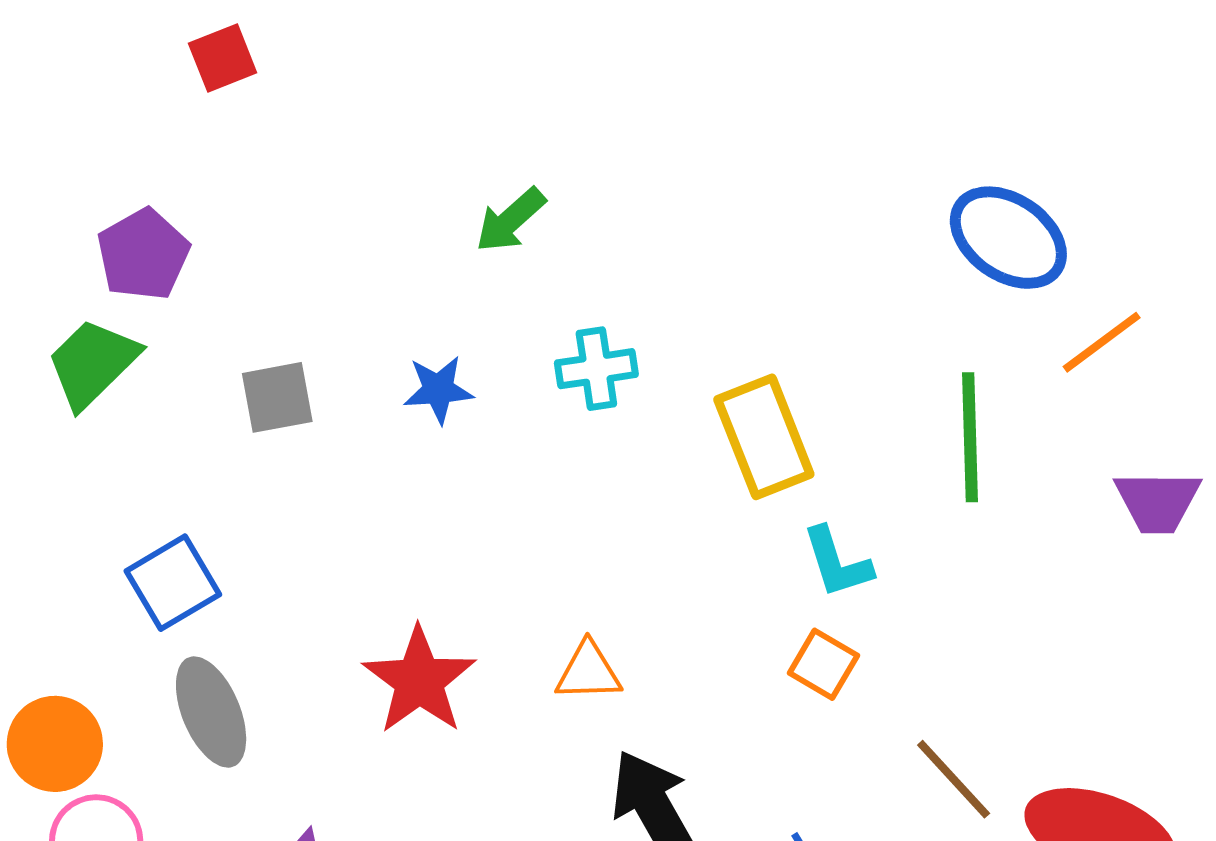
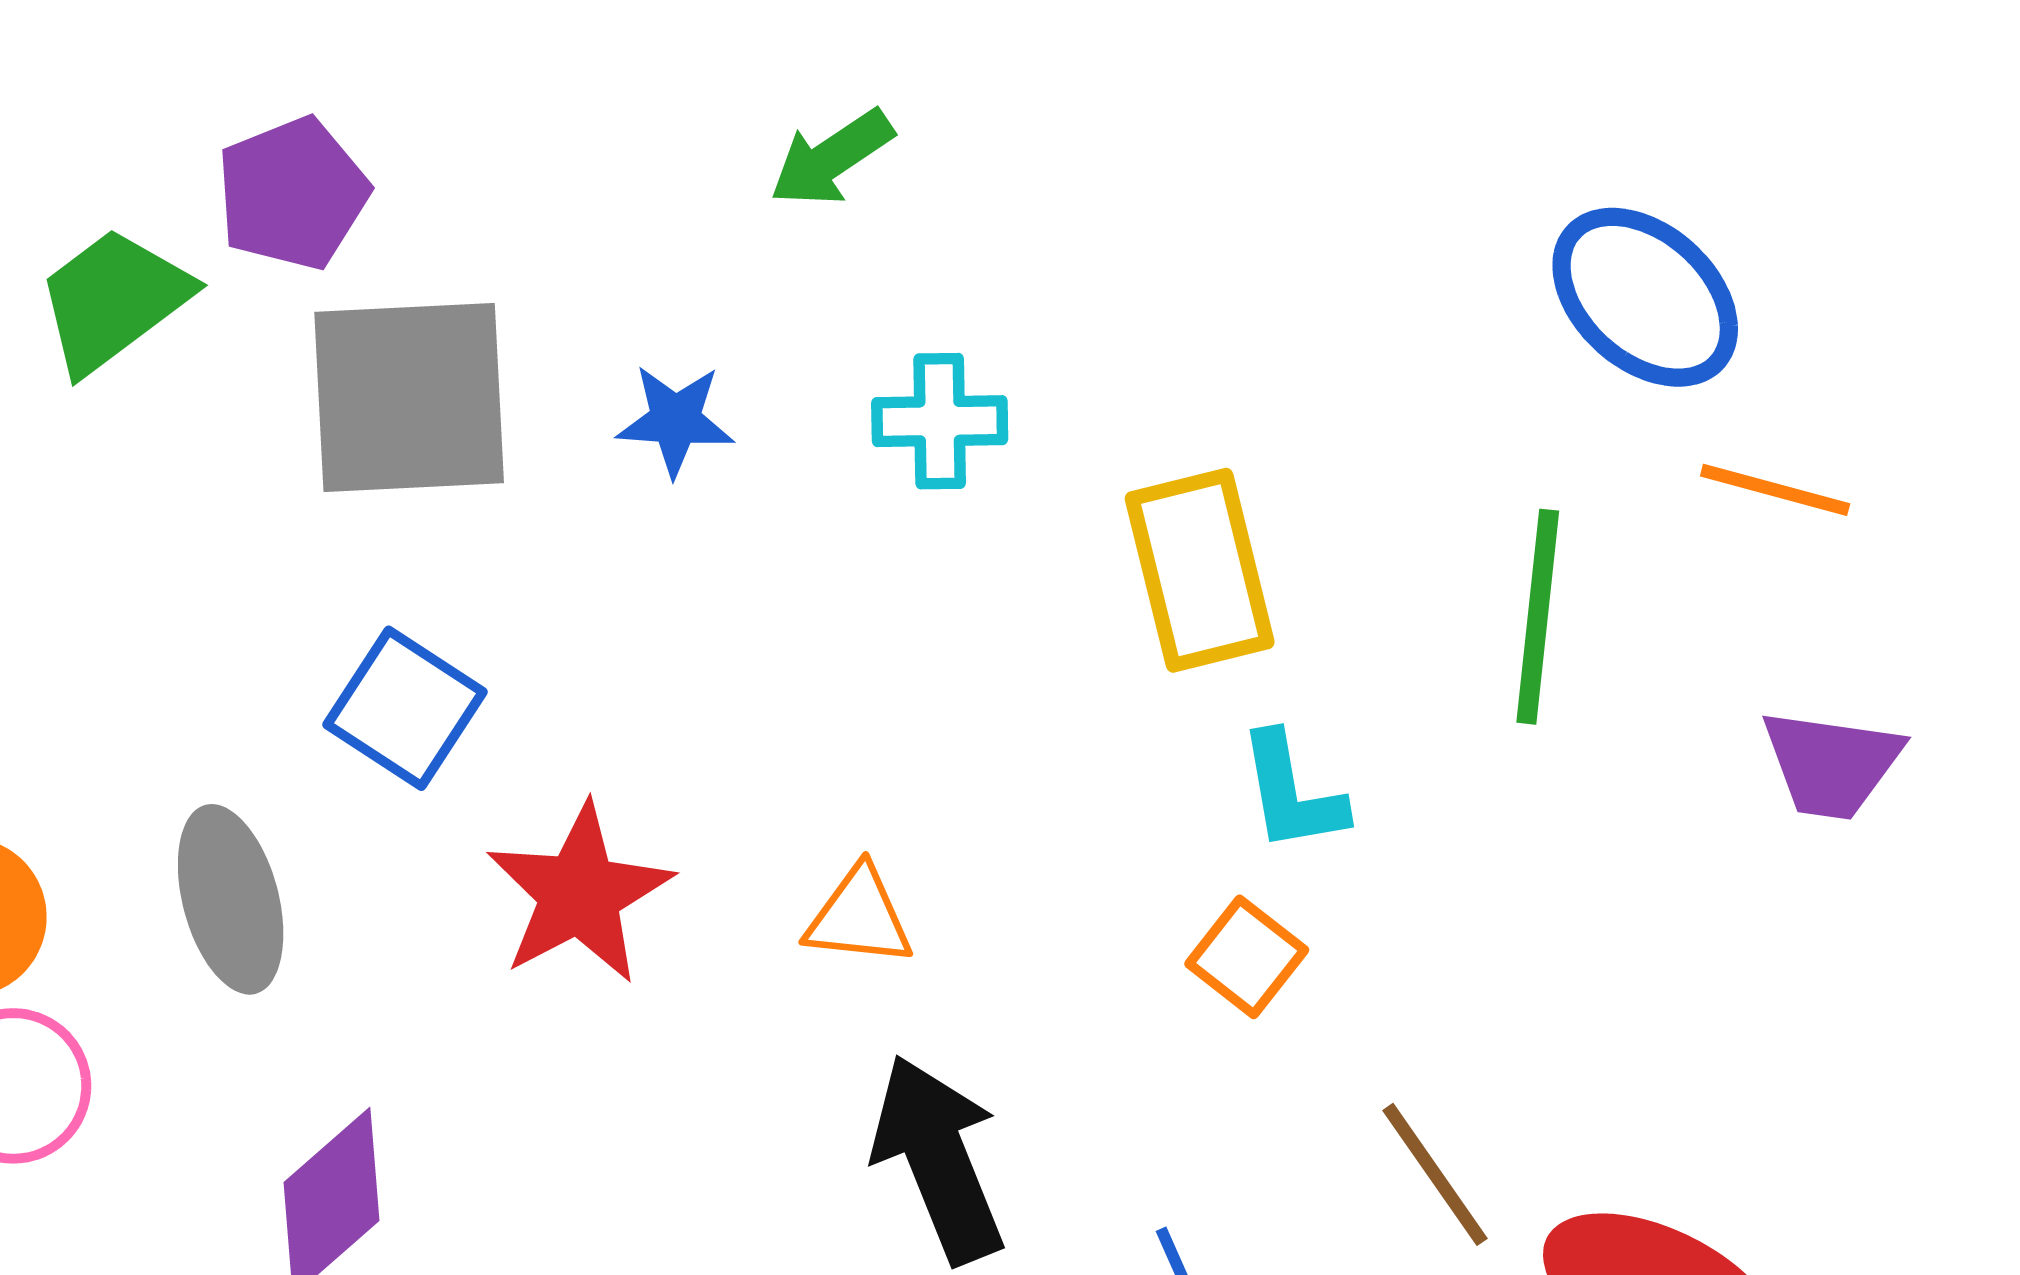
purple pentagon: (143, 255) -> (293, 193), moved
orange line: (1102, 342) -> (1775, 490), turned 44
gray square: (277, 397) -> (409, 397), size x1.8
blue square: (173, 583) -> (405, 708), moved, turned -34

